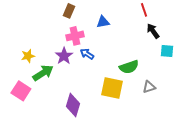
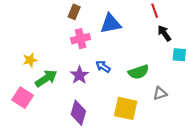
blue triangle: (103, 22) -> (111, 24), size x1.5
blue arrow: (87, 54) -> (103, 67), moved
purple star: (64, 56) -> (79, 75), moved
yellow square: (112, 88) -> (126, 108), moved

